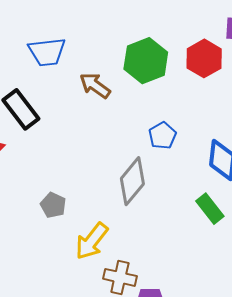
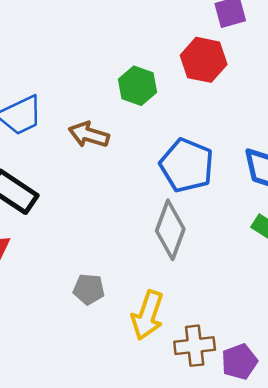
green hexagon: (146, 61) -> (138, 86), size x0.7
blue pentagon: (162, 136) -> (187, 165), size x1.6

